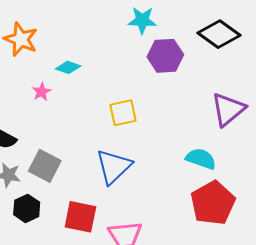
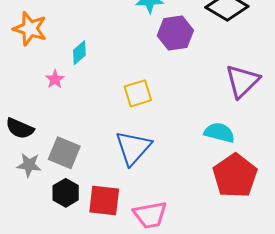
cyan diamond: (68, 67) -> (79, 53), turned -55
black hexagon: (27, 208) -> (66, 193), moved

